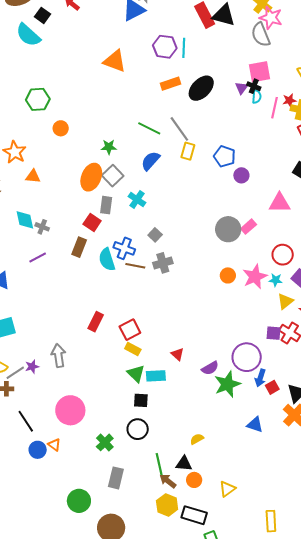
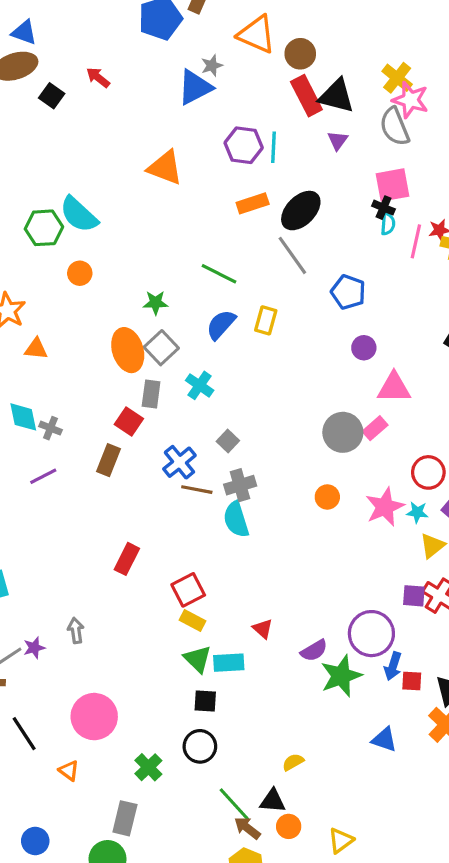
cyan semicircle: (28, 35) -> (79, 215), moved
purple triangle: (242, 88) -> (338, 140), moved
gray line: (179, 129) -> (292, 255), moved
yellow rectangle: (188, 151) -> (266, 320), moved
blue pentagon: (225, 156) -> (348, 292), moved
orange ellipse: (91, 177) -> (128, 350), turned -40
pink triangle: (280, 203) -> (394, 388), moved
blue cross: (124, 248) -> (179, 462), turned 30
cyan semicircle: (107, 259) -> (236, 520), moved
orange circle: (228, 275) -> (327, 497), moved
red rectangle: (96, 322) -> (127, 559), moved
gray arrow: (59, 356) -> (76, 630), size x0.7
red square: (272, 387) -> (412, 681), turned 32
blue circle: (38, 450) -> (35, 841), moved
green line: (160, 466) -> (234, 804), turned -30
gray rectangle: (116, 478) -> (125, 818), moved

